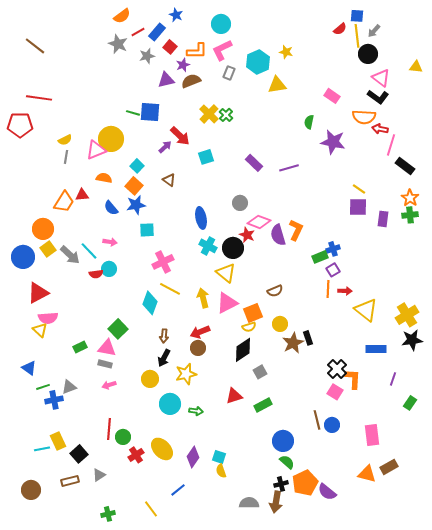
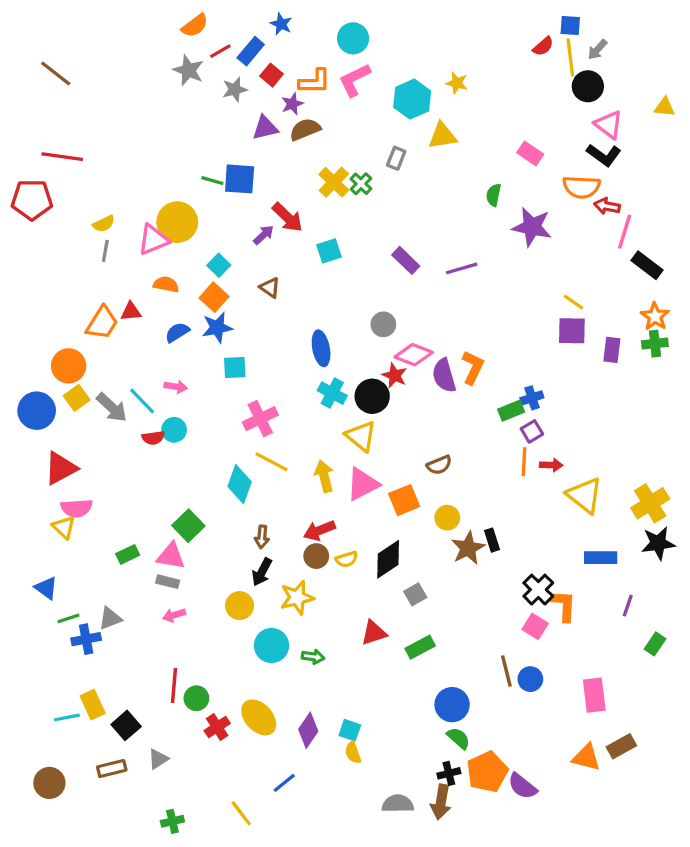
gray rectangle: (229, 73) -> (396, 158), moved
blue semicircle: (111, 208) -> (177, 332), turned 98
yellow semicircle: (249, 327) -> (347, 559), moved

